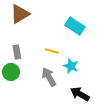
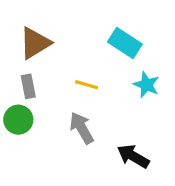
brown triangle: (20, 14) -> (35, 43), moved
cyan star: (71, 66) -> (146, 85), moved

